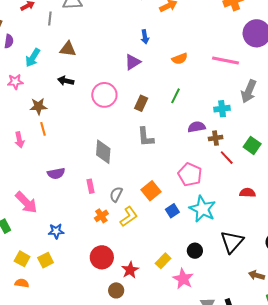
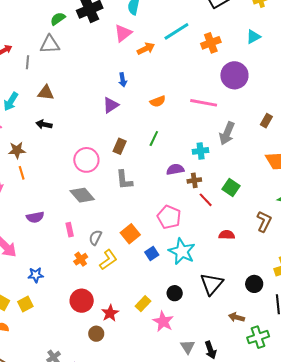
pink circle: (104, 95) -> (86, 160), moved
gray diamond: (103, 152) -> (82, 195), turned -45

